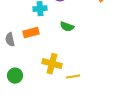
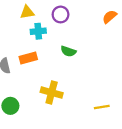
yellow line: (73, 77) -> (102, 107), moved

